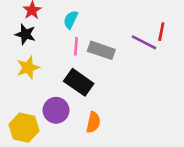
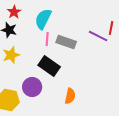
cyan semicircle: (71, 20) -> (43, 19), size x1.5
orange semicircle: (93, 122) -> (70, 96), moved

